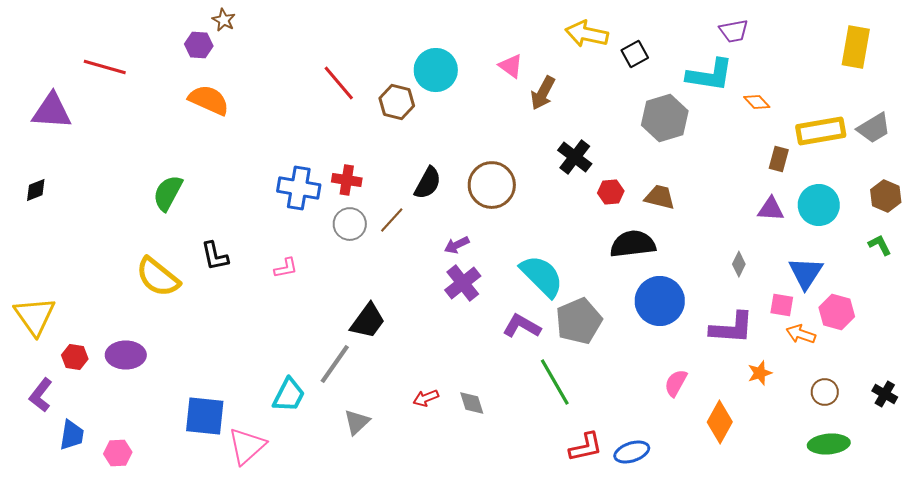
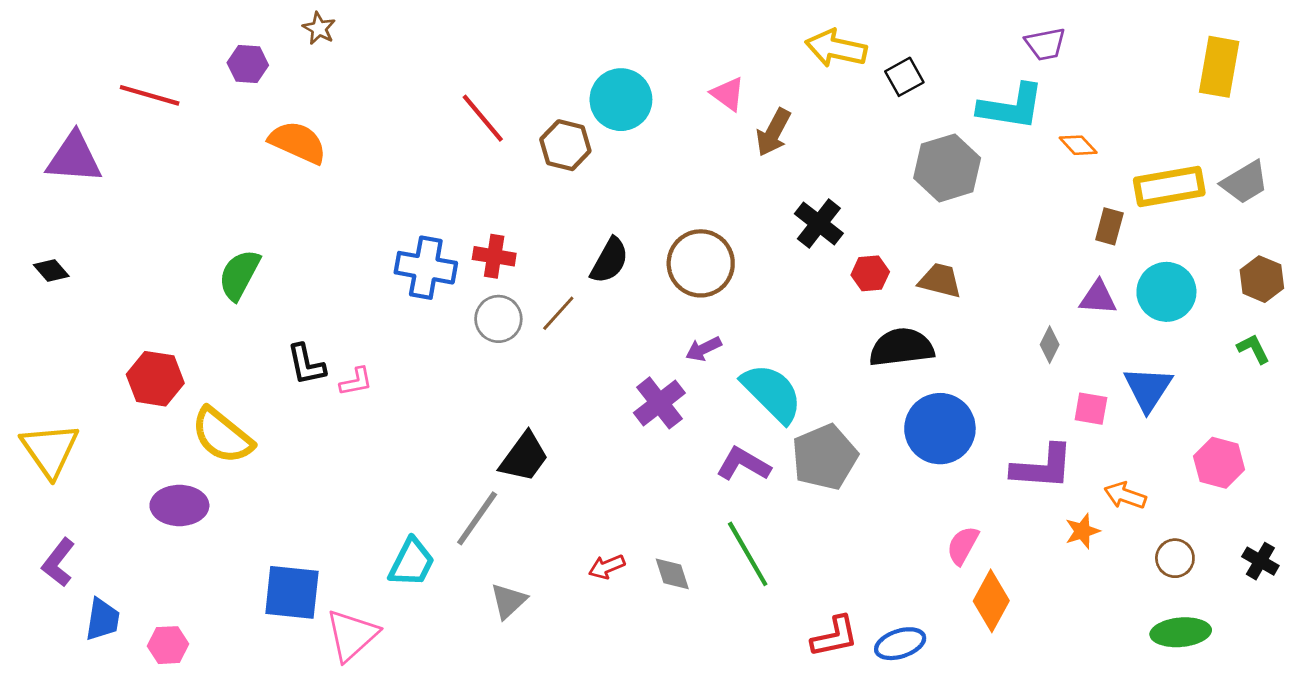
purple hexagon: (199, 45) -> (248, 64), moved
black diamond: (36, 190) -> (51, 271), turned 70
purple arrow: (457, 245) -> (704, 349), moved
gray diamond: (739, 264) -> (1050, 345), moved
pink L-shape: (286, 268) -> (356, 382), moved
yellow semicircle: (158, 277) -> (222, 436), moved
pink square: (782, 305) -> (1091, 409), moved
pink hexagon: (837, 312) -> (1219, 463), moved
orange arrow: (801, 334) -> (1125, 496), moved
red hexagon: (75, 357) -> (155, 379), moved, size x1.5
green line: (555, 382) -> (748, 554), moved
orange diamond: (720, 422) -> (991, 601), moved

